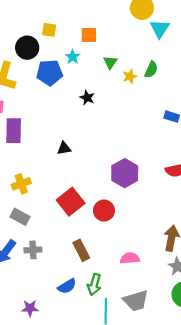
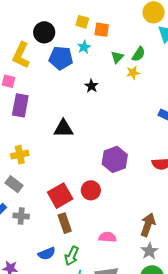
yellow square: (49, 30) -> (82, 22), moved
green semicircle: (151, 70) -> (139, 54), moved
black triangle: (64, 148) -> (63, 129), size x1.5
red square: (71, 202) -> (60, 196), moved

